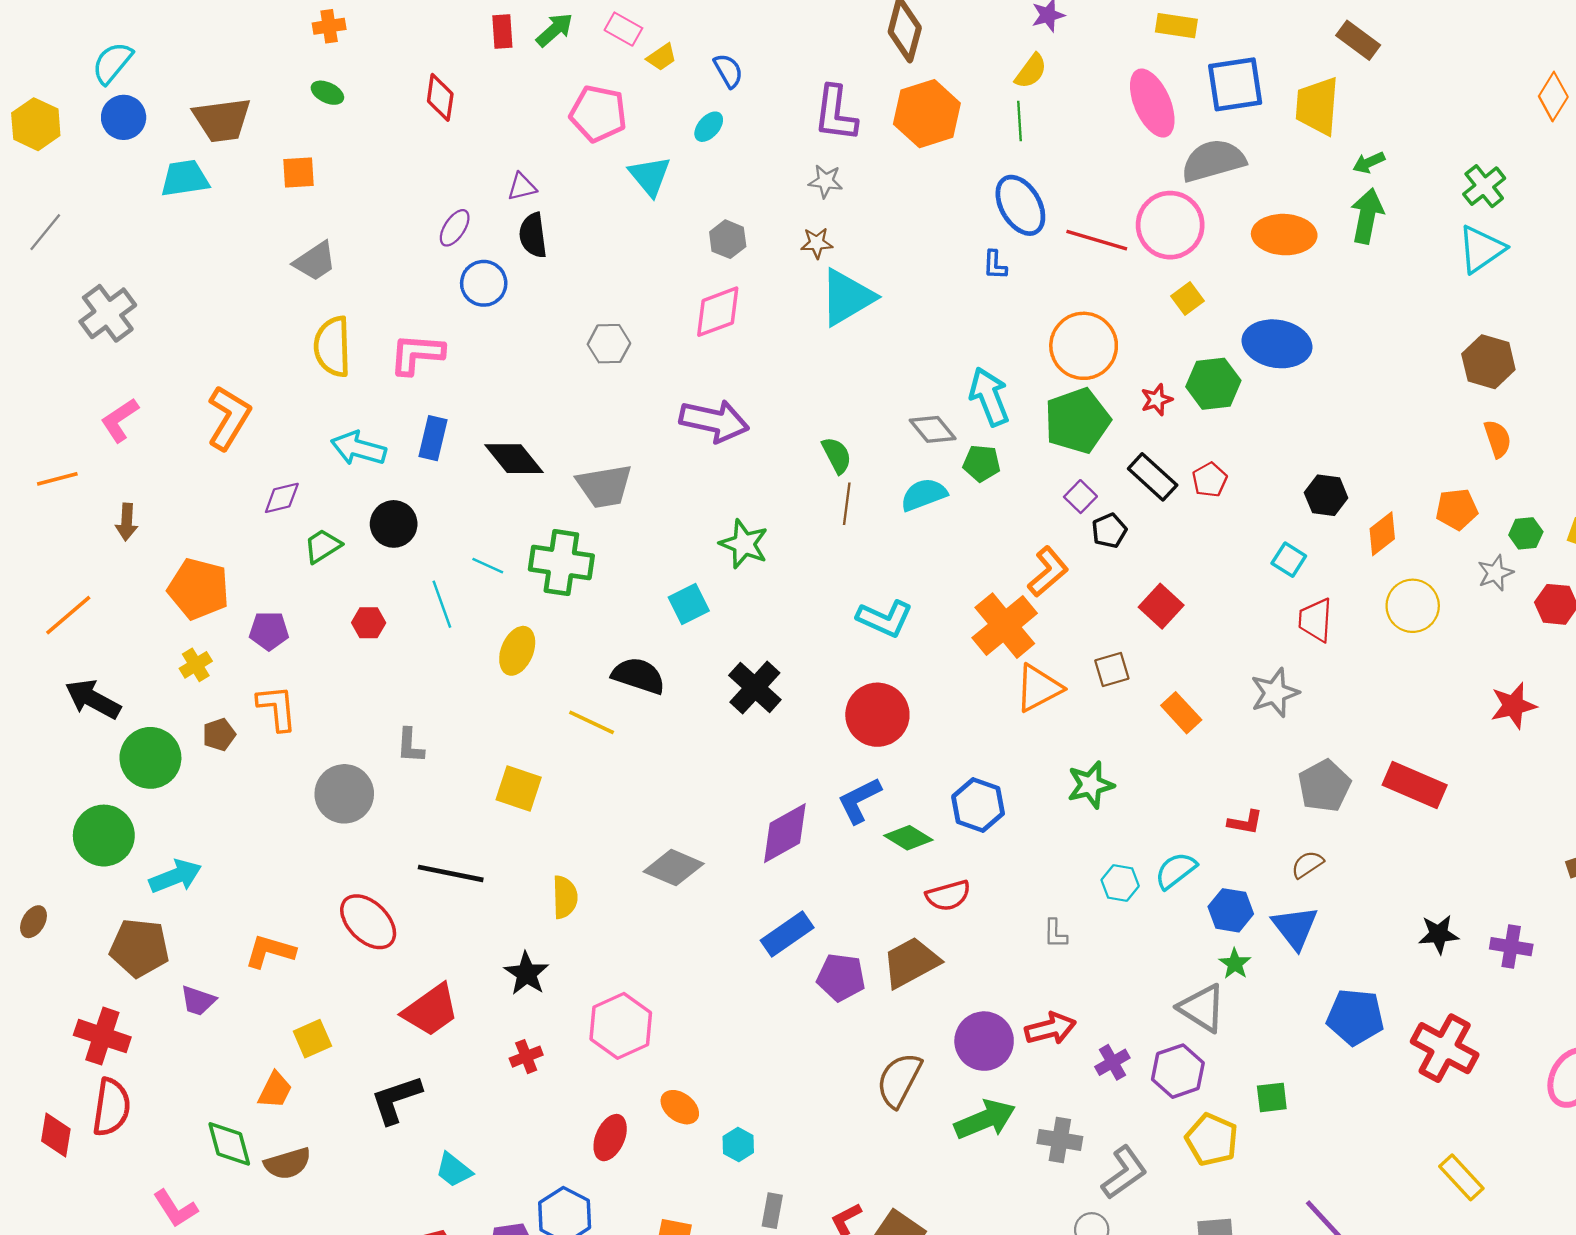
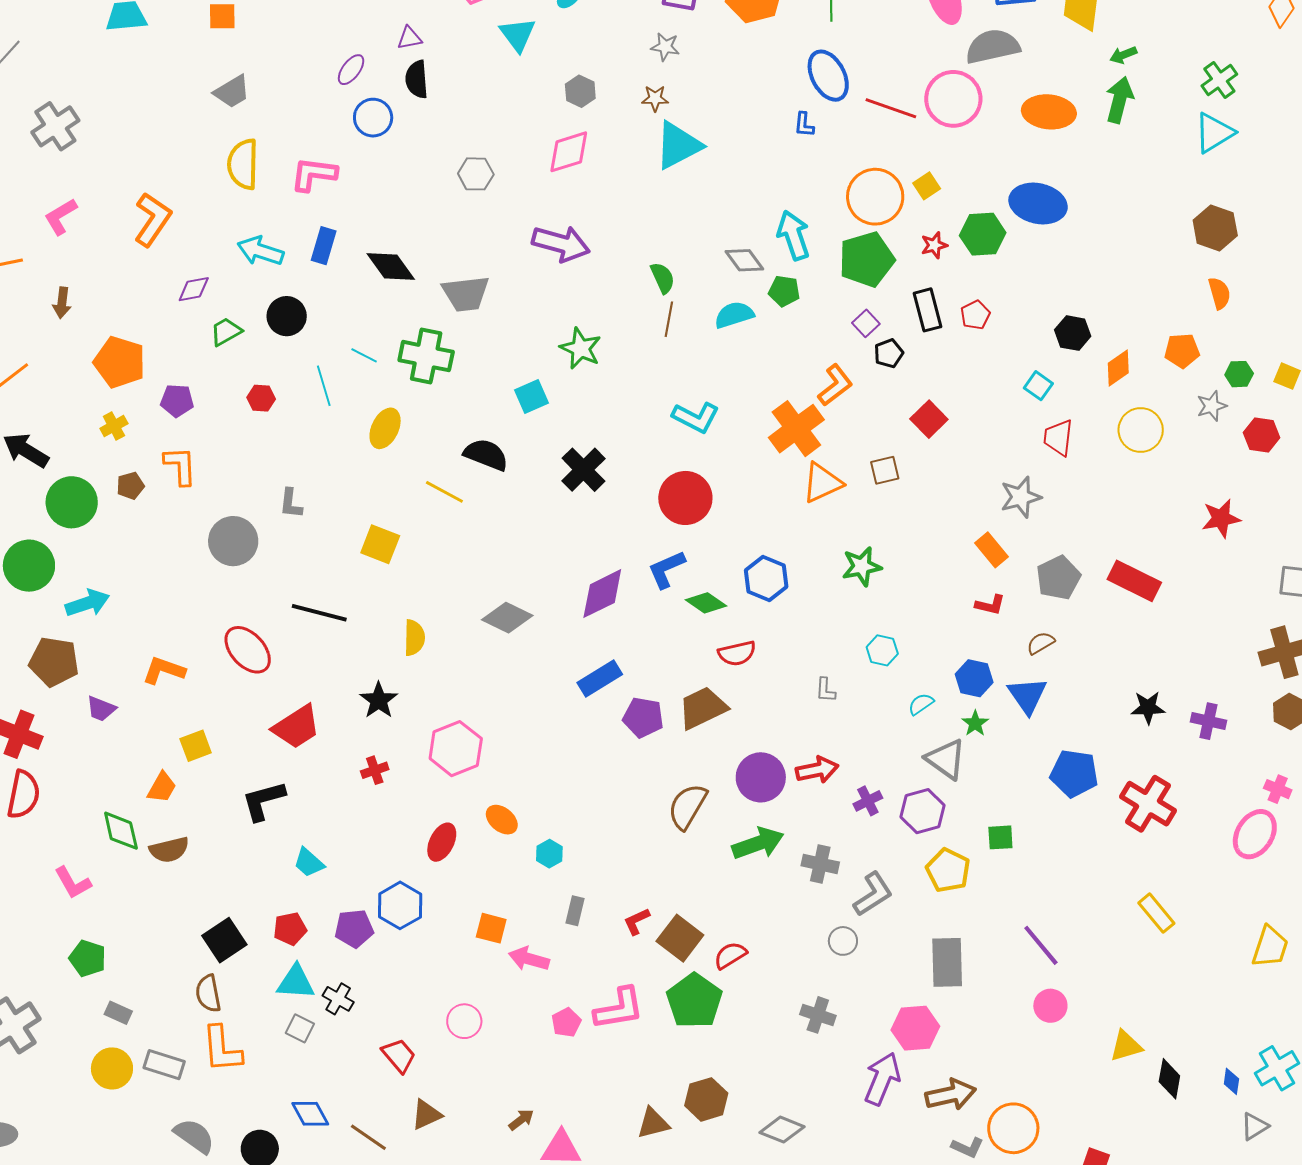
yellow square: (1188, 298) -> (927, 186), moved
black rectangle: (1153, 477) -> (927, 310), turned 30
orange rectangle: (1181, 713) -> (991, 550), moved
cyan semicircle: (1176, 871) -> (921, 704), moved, size x0.7

